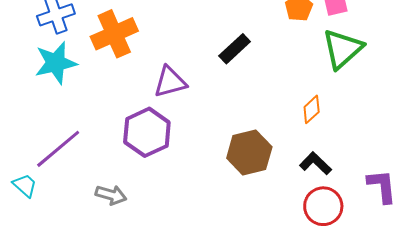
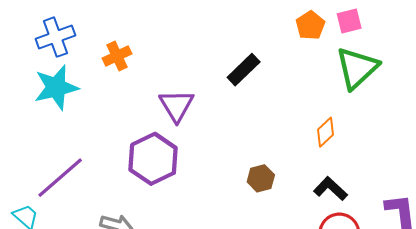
orange cross: (114, 34) -> (117, 56), size x0.6
purple triangle: (170, 82) -> (176, 106), turned -45
brown hexagon: (249, 153) -> (261, 178), size x0.6

